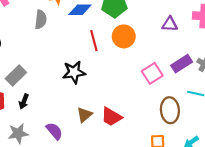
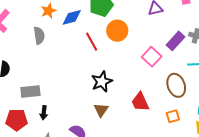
black star: (74, 72) -> (102, 82), moved
gray rectangle: (16, 76) -> (30, 91), turned 54
red trapezoid: (111, 117) -> (140, 102), moved, turned 50

